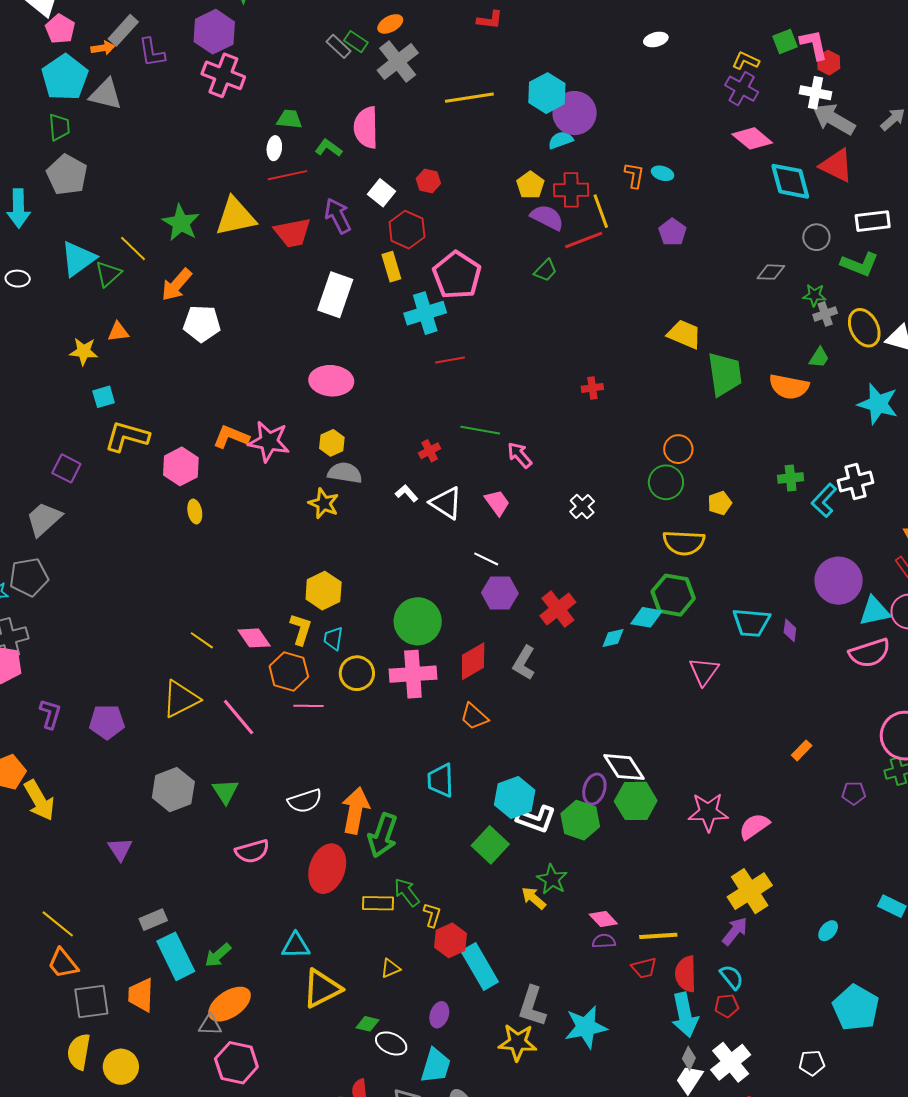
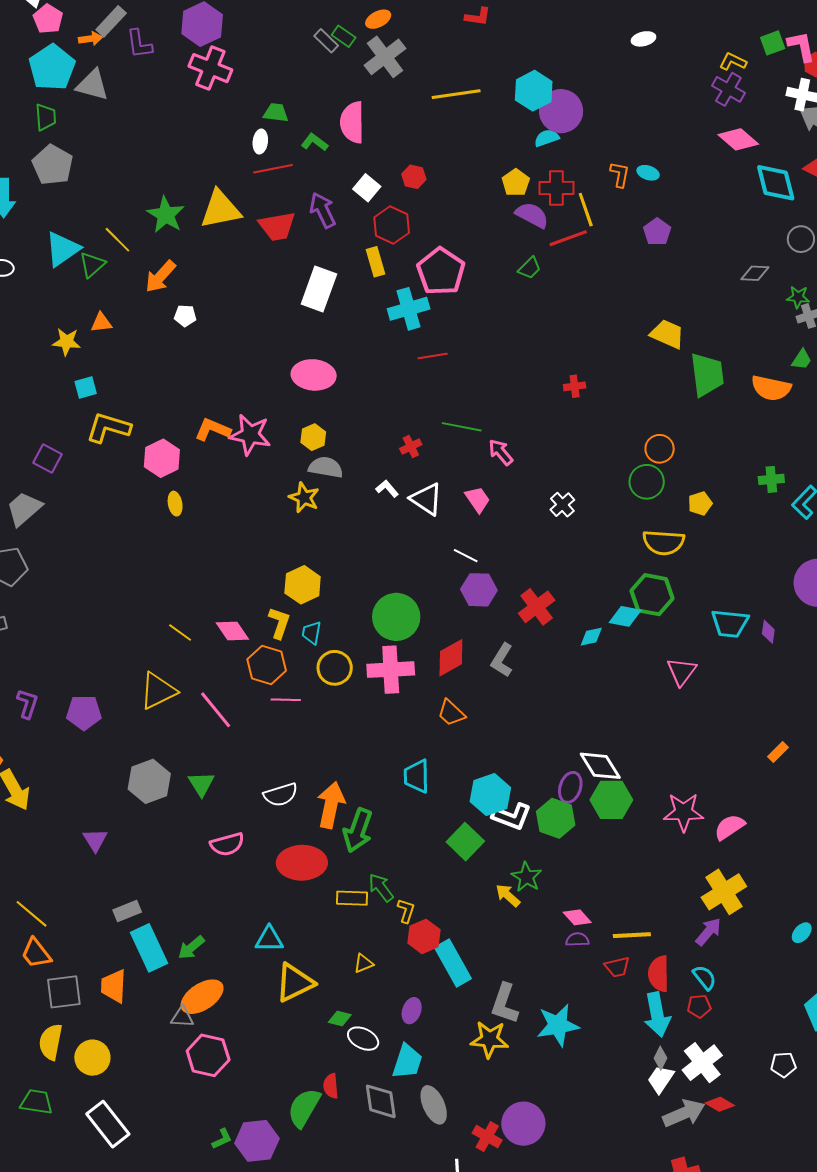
white pentagon: (202, 324) -> (185, 316), size x0.6
red ellipse: (327, 869) -> (302, 863), turned 69

